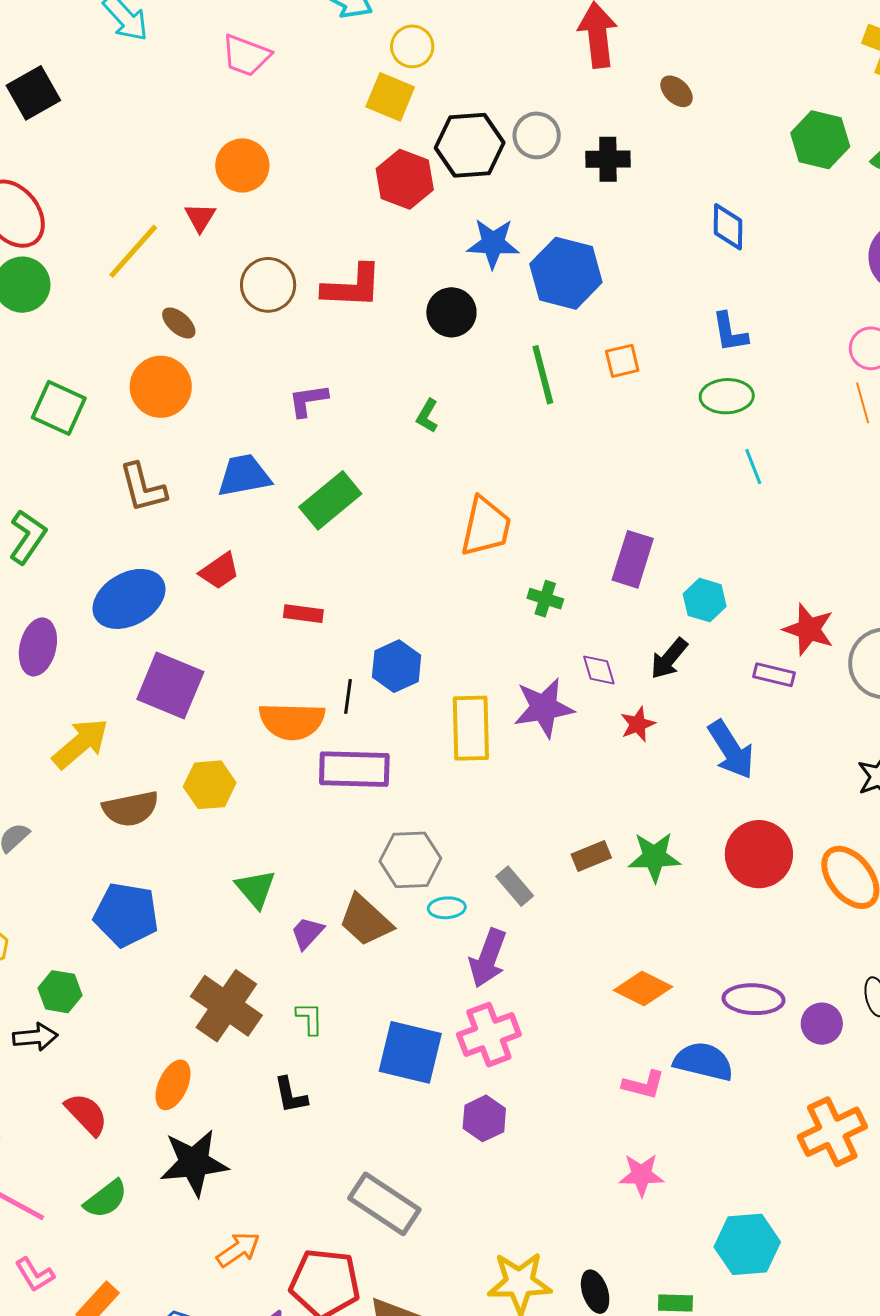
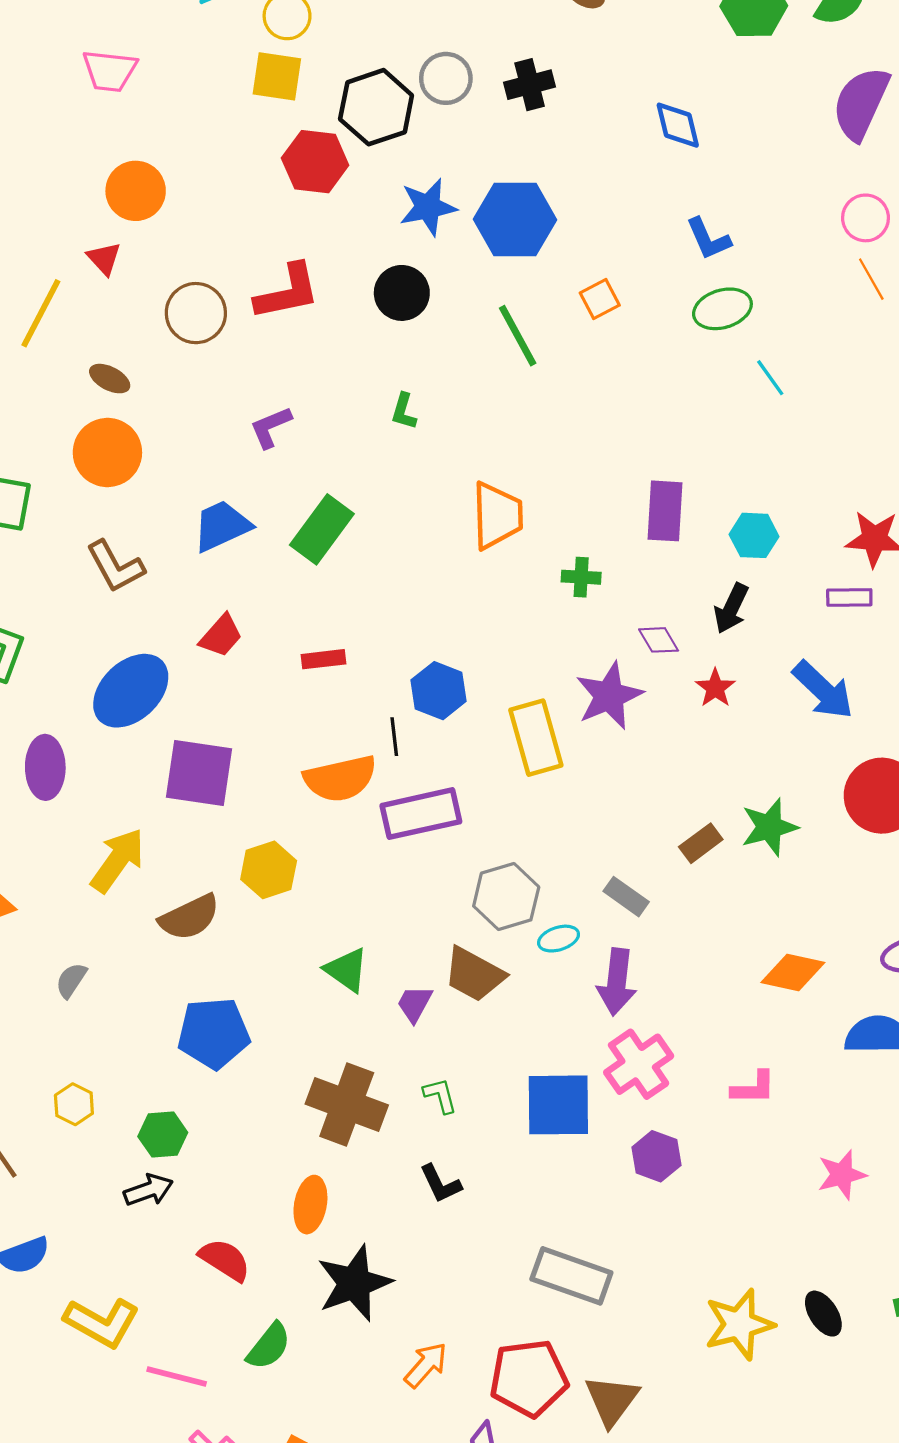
pink L-shape: (643, 1085) -> (753, 1088), moved

